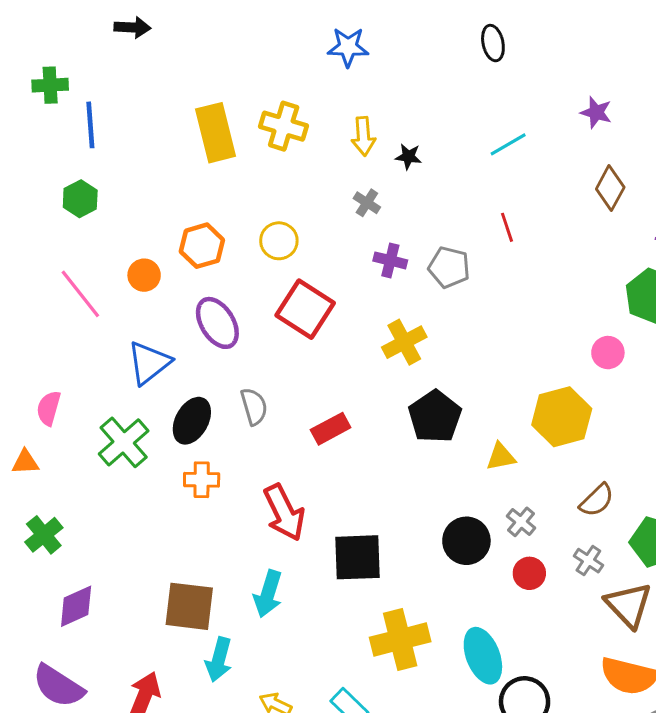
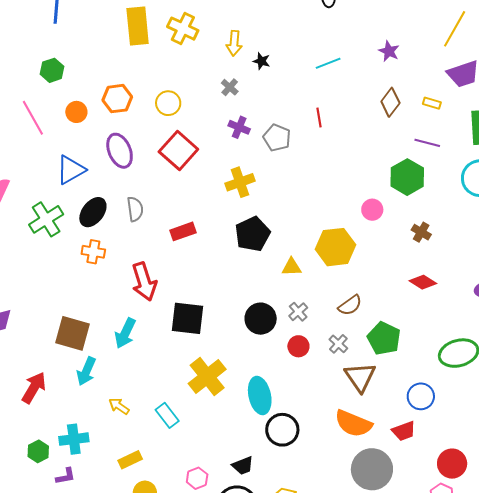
green hexagon: (80, 199) -> (52, 70), moved
yellow cross: (400, 639) -> (207, 376), turned -33

